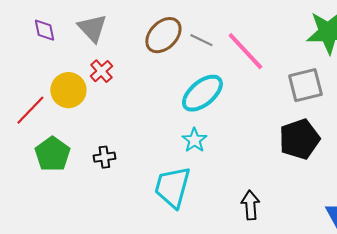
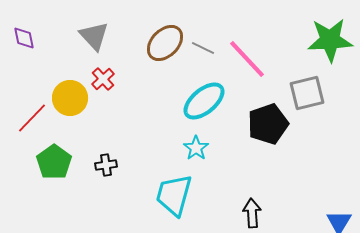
purple diamond: (44, 30) -> (24, 38), moved
black pentagon: (299, 139) -> (268, 124), moved

